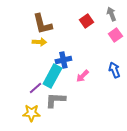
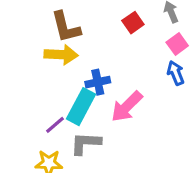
yellow arrow: (39, 42) -> (61, 55), size x1.5
blue arrow: (114, 70) -> (176, 73), moved
pink arrow: (82, 76) -> (127, 107), size x1.6

